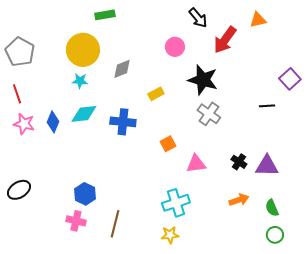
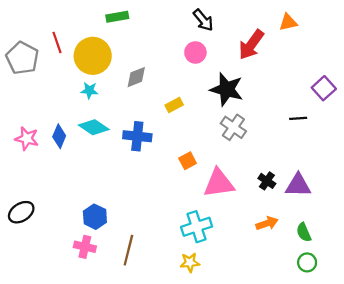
black arrow: (198, 18) -> (203, 20), moved
red line: (17, 94) -> (57, 42), moved
cyan diamond: (84, 114) -> (94, 127), turned 40
pink triangle: (196, 164) -> (219, 183), size x1.4

